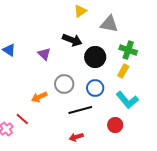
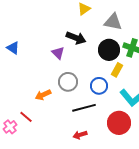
purple triangle: (44, 54) -> (58, 53), moved
black circle: (95, 57) -> (109, 50), moved
yellow rectangle: (123, 71) -> (117, 70), moved
red circle: (115, 125) -> (119, 123), size x1.5

